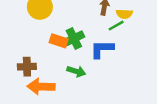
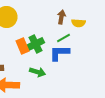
green line: (116, 26) -> (63, 38), moved
orange rectangle: (59, 41) -> (22, 46), turned 49

